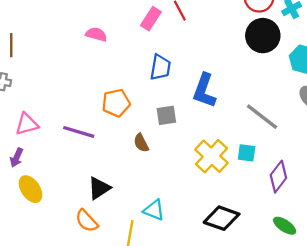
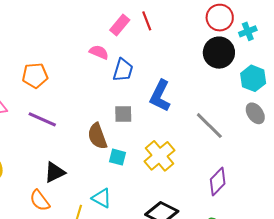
pink semicircle: (96, 34) -> (99, 52), moved
orange pentagon: (116, 103) -> (35, 75), moved
brown semicircle: (141, 143) -> (97, 136), size x1.5
cyan square: (247, 153) -> (117, 157), moved

